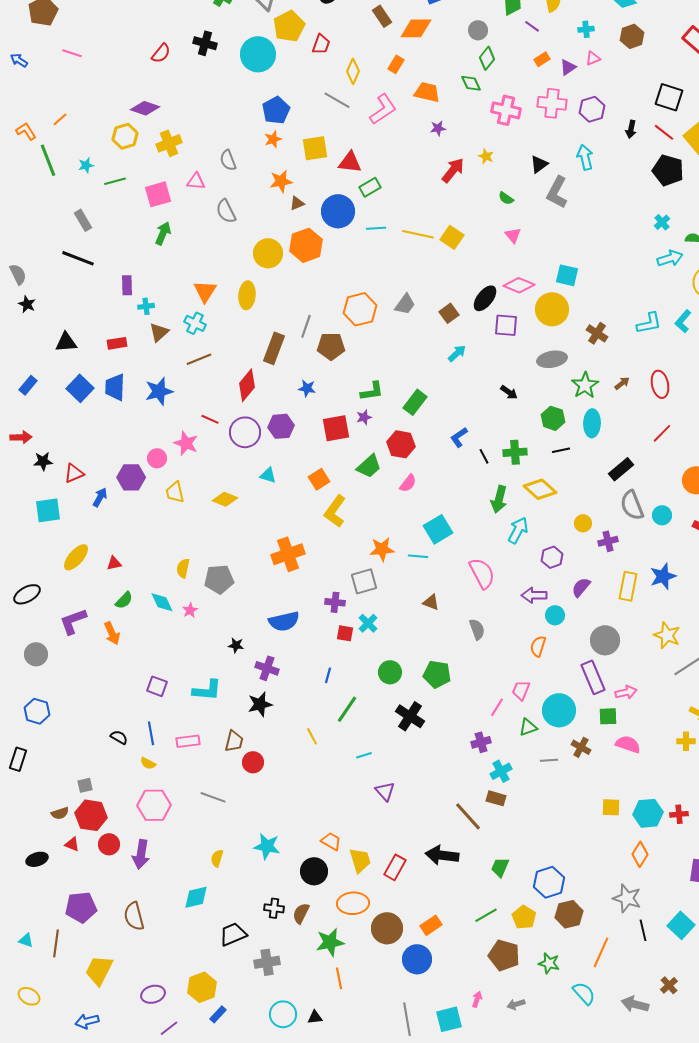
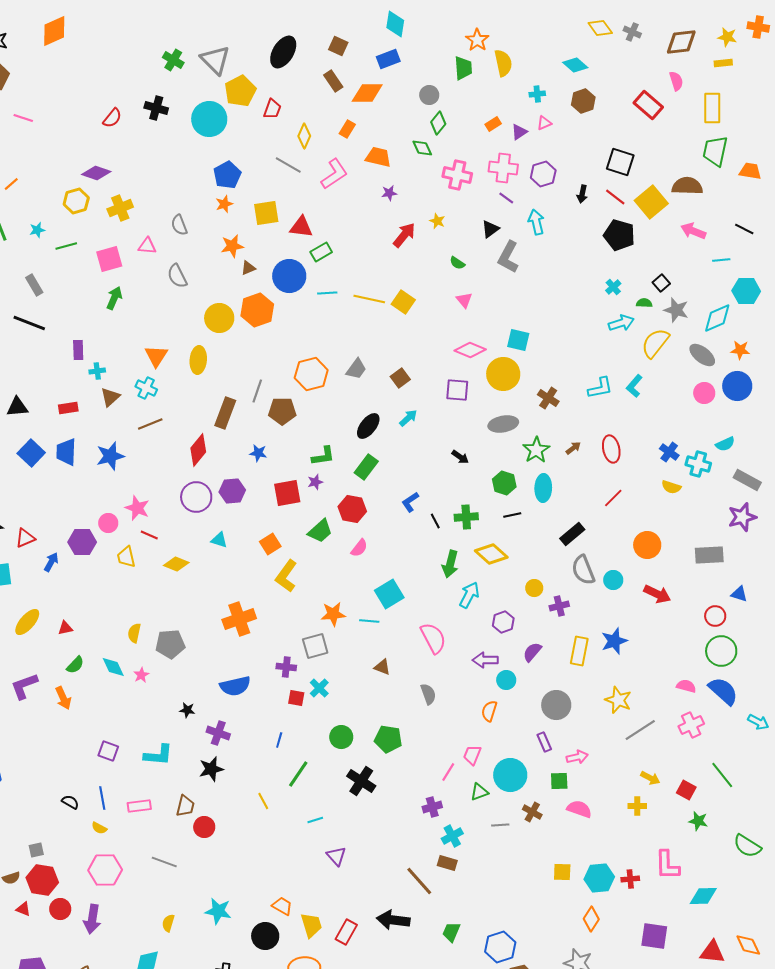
purple line: (532, 26) -> (506, 198), moved
black ellipse: (485, 298) -> (368, 426), moved
red line: (210, 419) -> (149, 535), moved
purple rectangle: (593, 677) -> (544, 742), size x0.6

